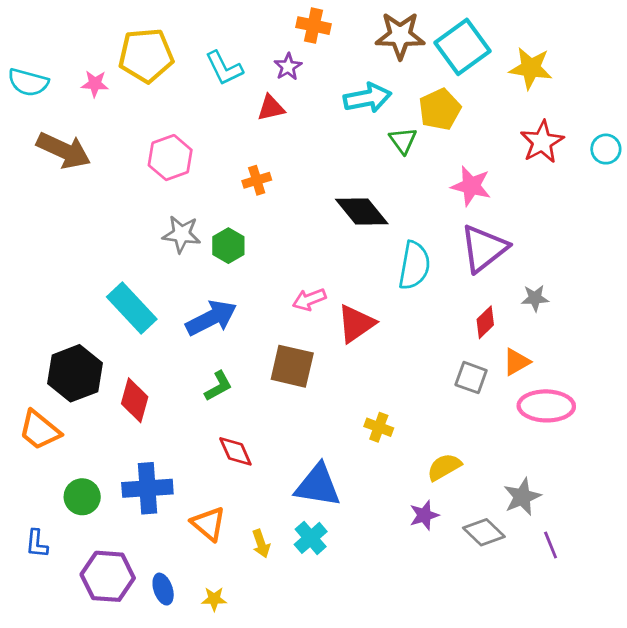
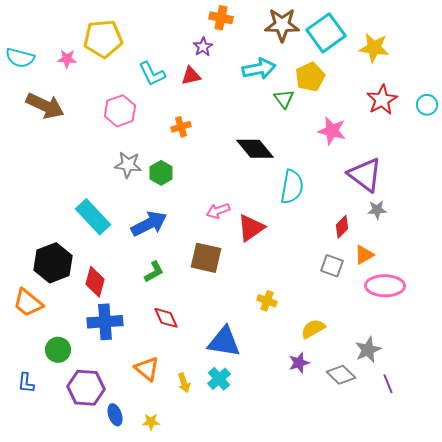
cyan L-shape: (224, 68) -> (152, 74), moved
purple triangle: (484, 248) -> (365, 175), moved, turned -45
blue cross: (147, 488) -> (105, 322), moved
purple hexagon: (108, 576) -> (86, 388), moved

